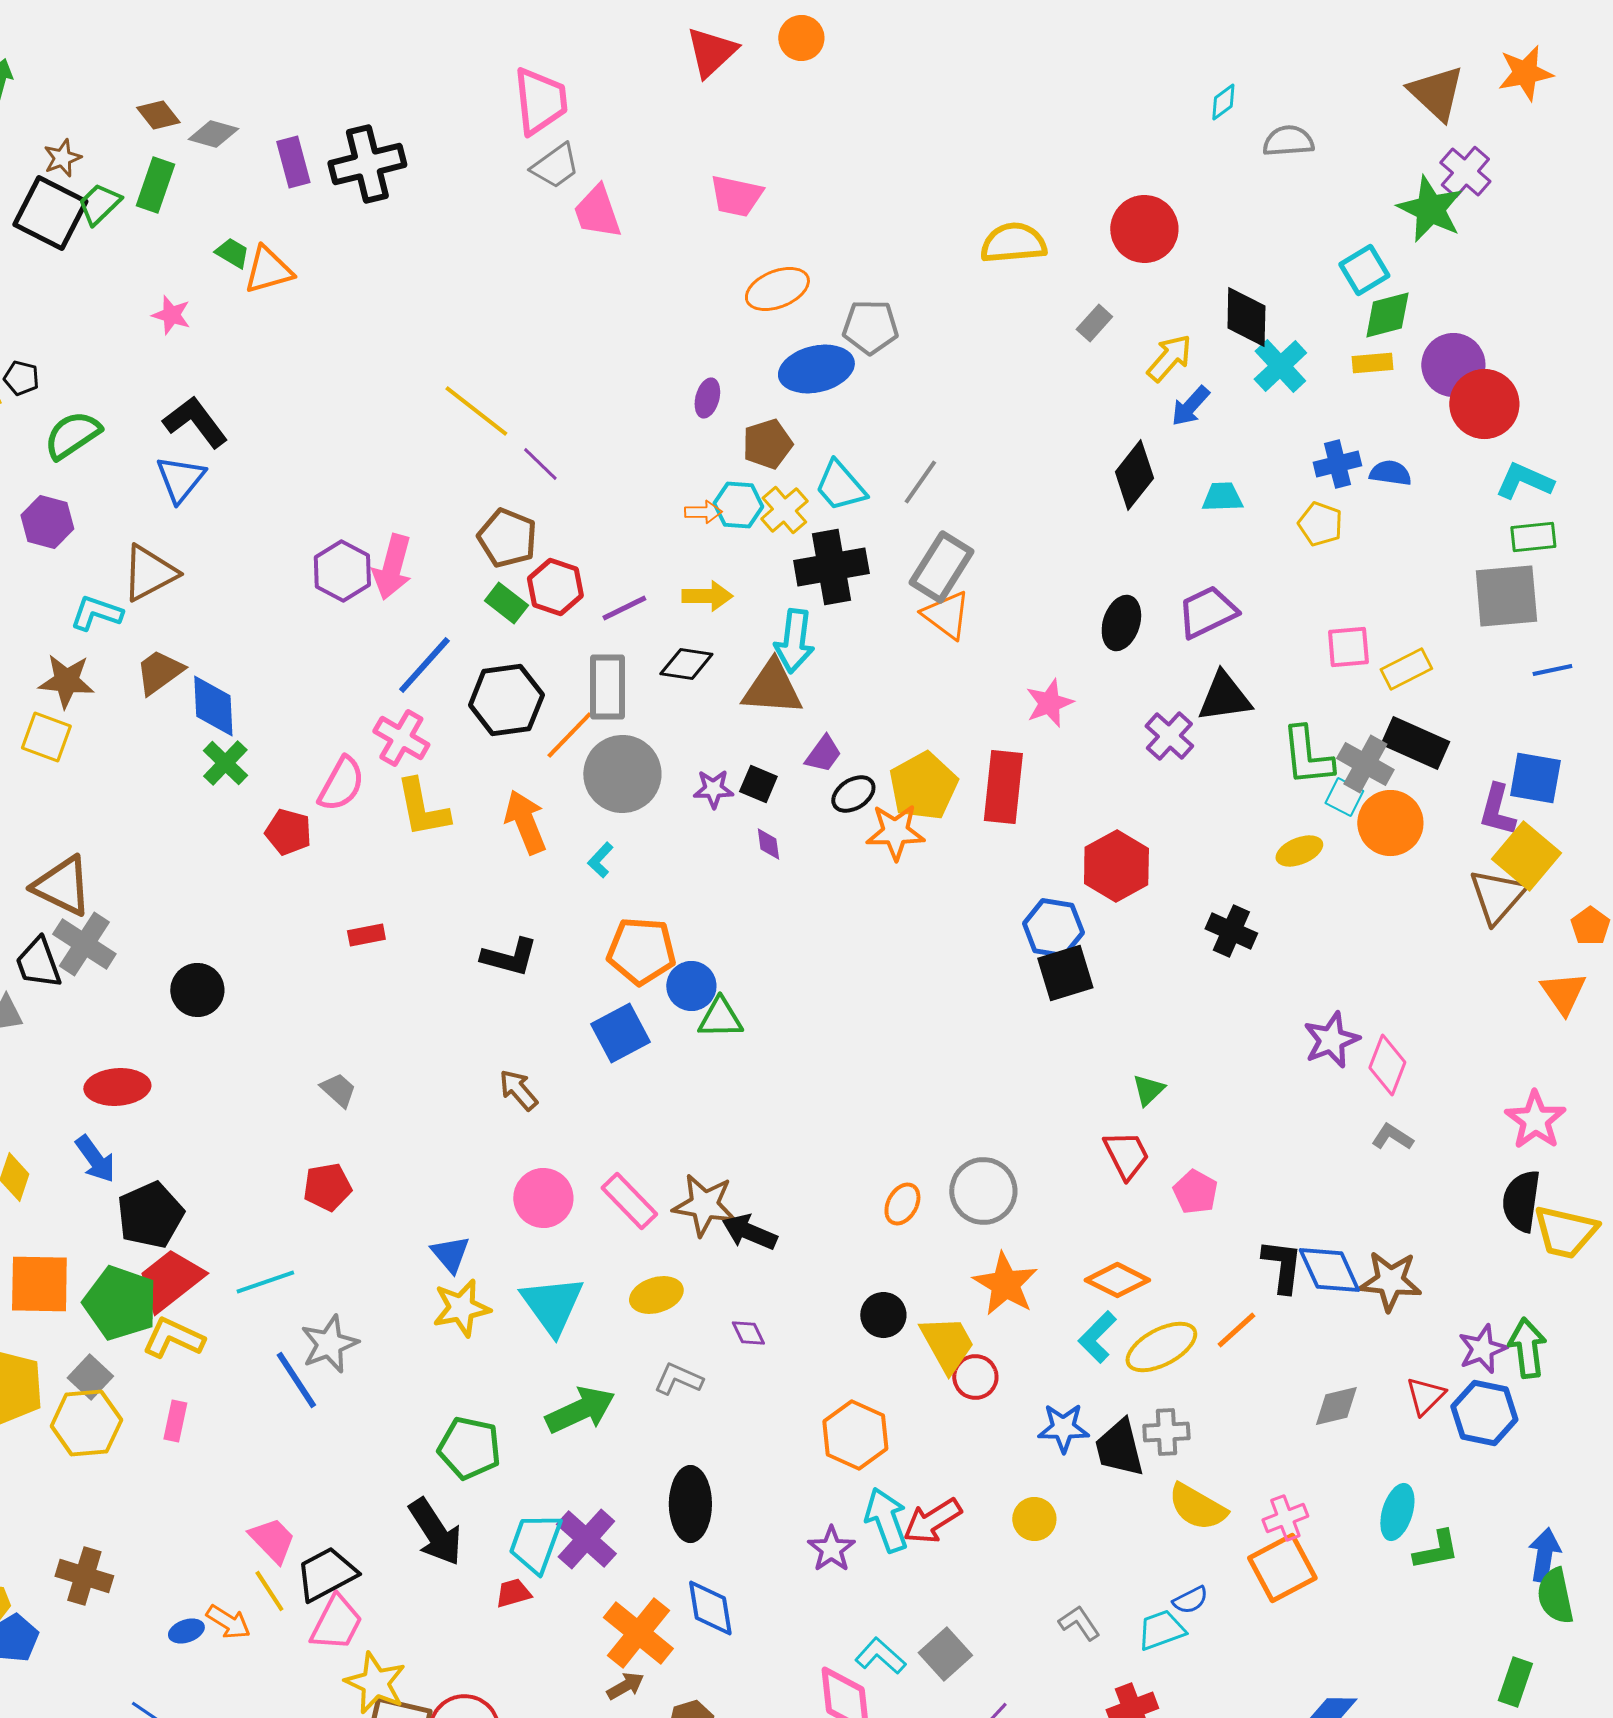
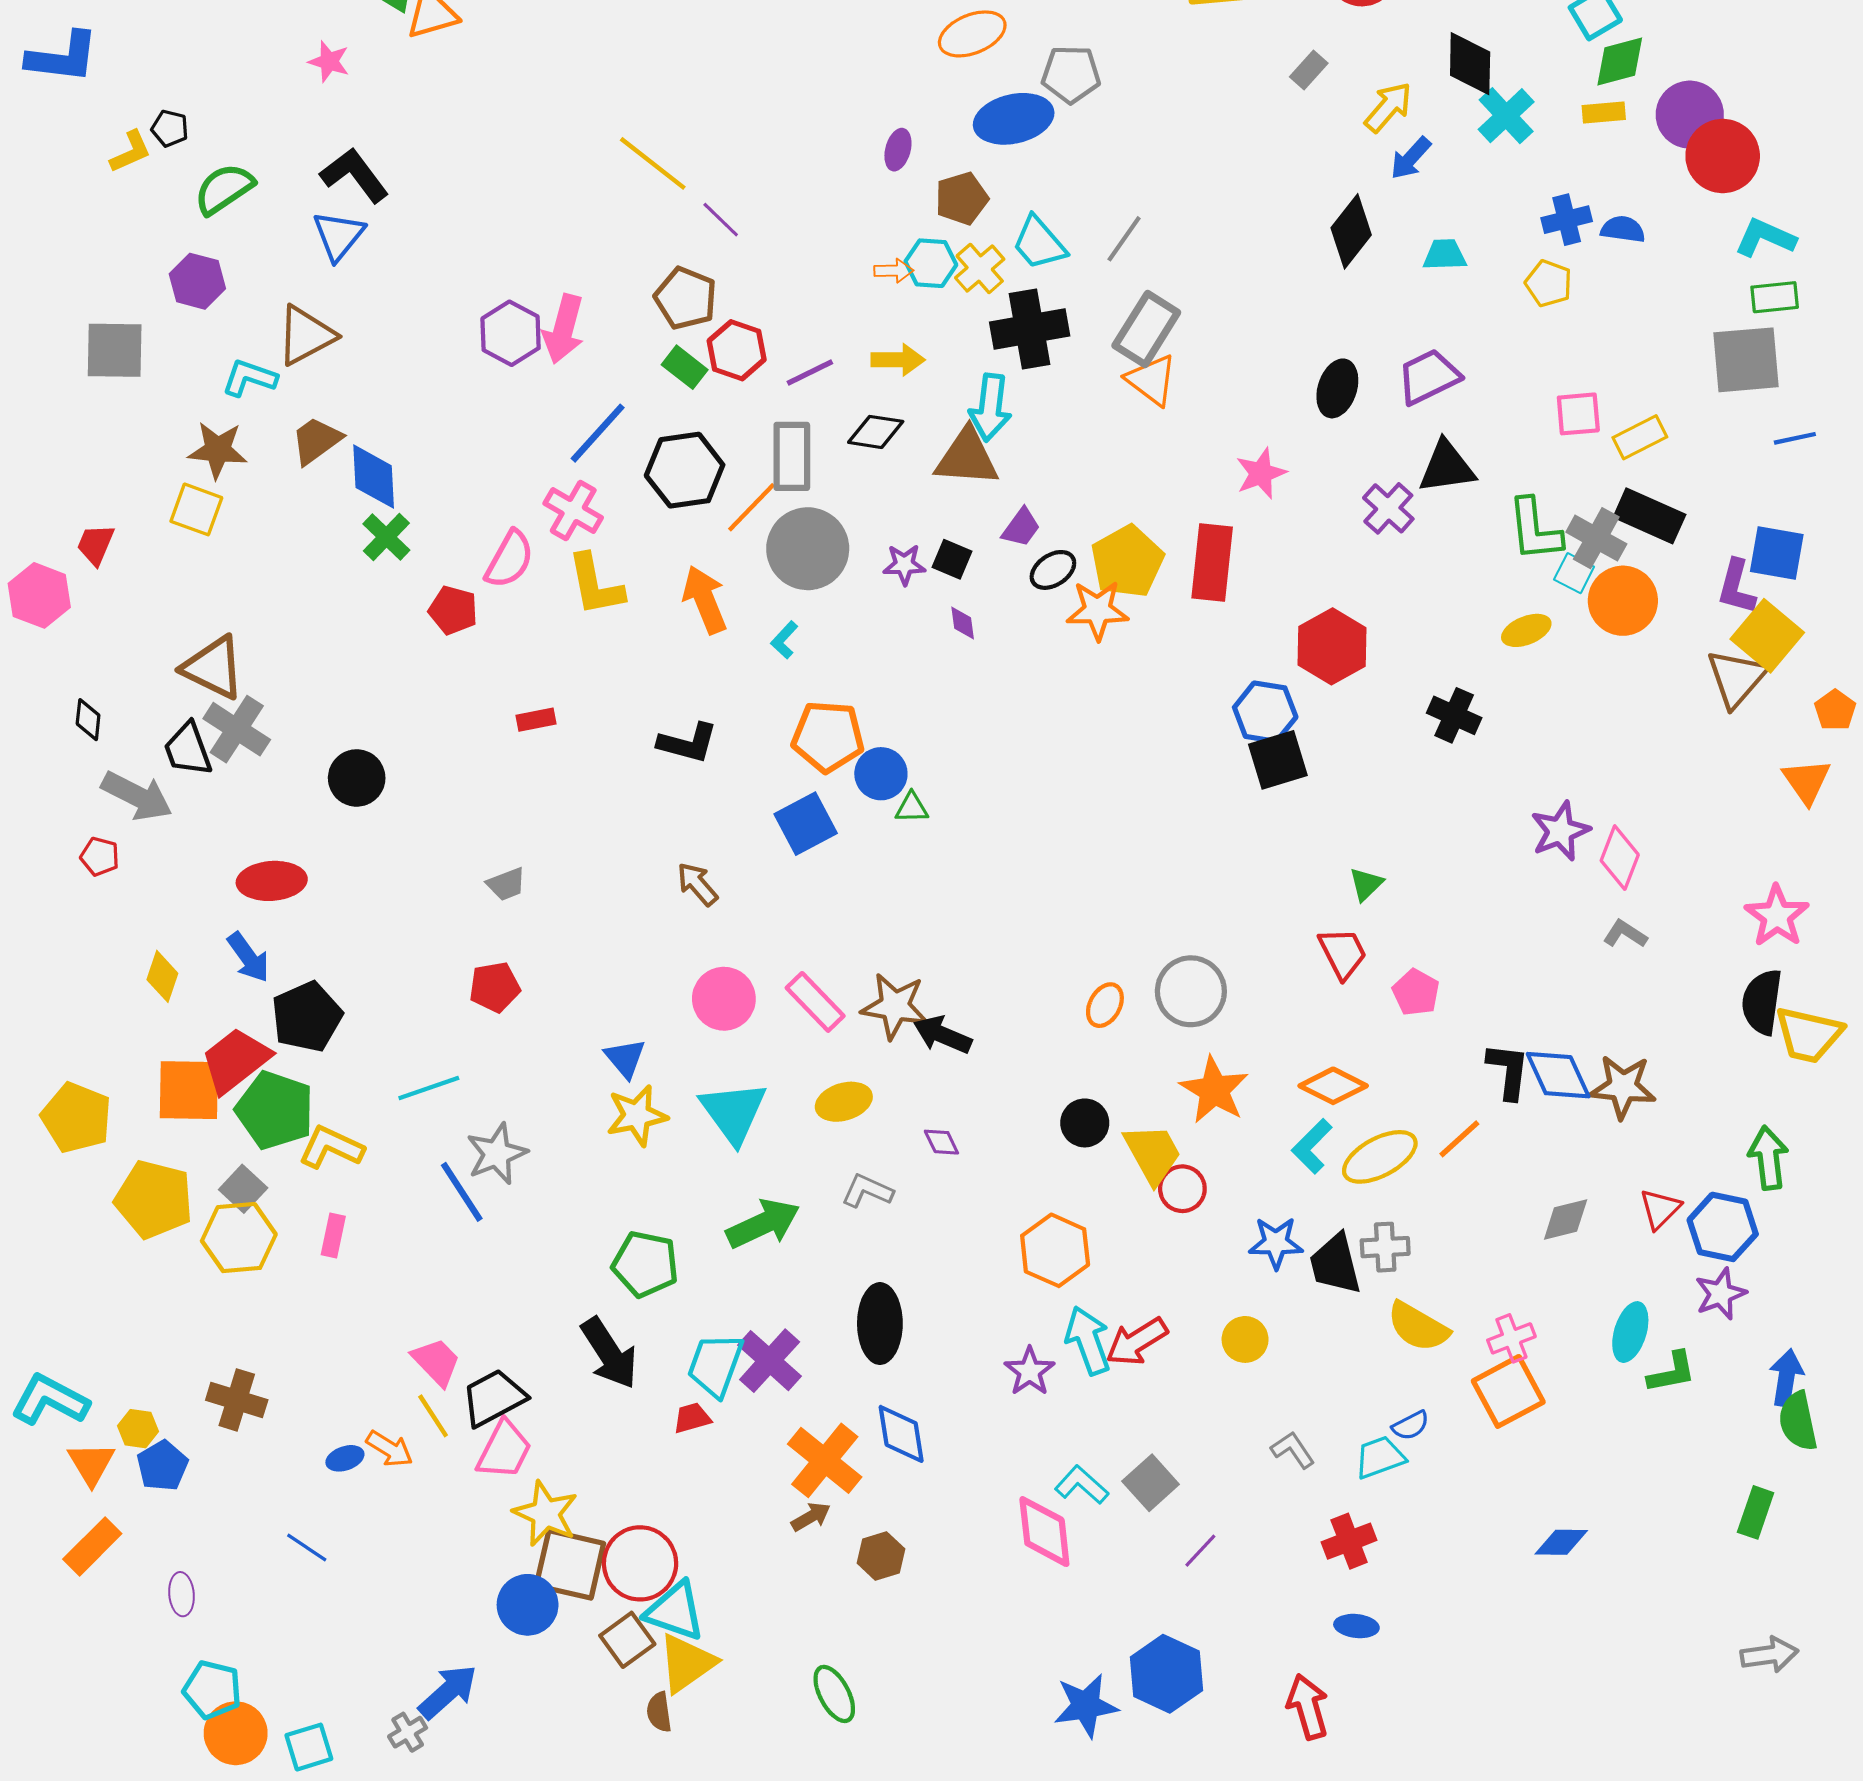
green triangle: (720, 1018) -> (912, 808), size x0.7
gray trapezoid: (338, 1090) -> (506, 884), turned 117
red trapezoid: (170, 1280) -> (236, 1060), moved
purple star: (1482, 1349) -> (1721, 1294), moved

